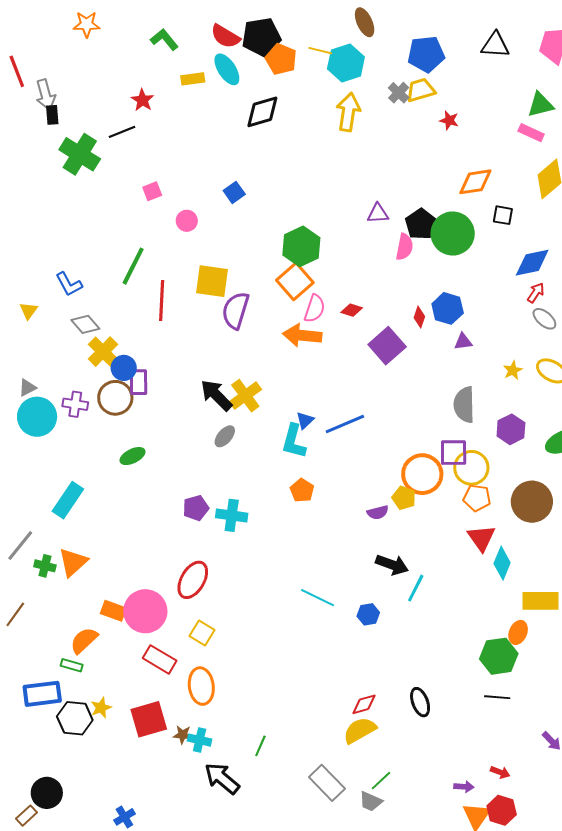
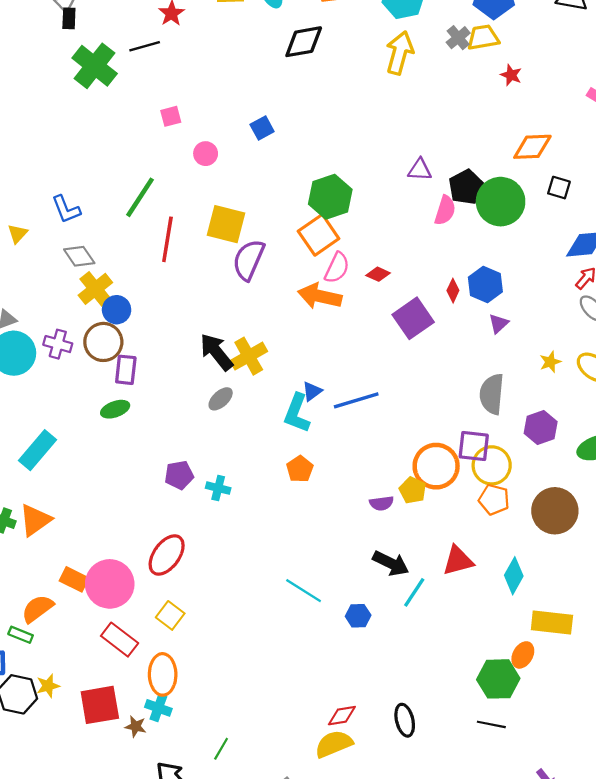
purple triangle: (463, 342) -> (498, 324), turned -42
purple rectangle: (139, 382) -> (126, 370), moved
cyan cross: (232, 515) -> (218, 488), size x0.7
red triangle: (481, 538) -> (458, 561), moved, turned 44
cyan cross: (200, 740) -> (158, 708), moved

